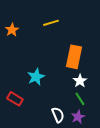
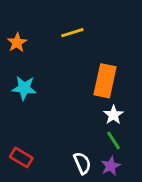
cyan star: (36, 77) -> (24, 88), moved, turned 30
red rectangle: (15, 99) -> (21, 157), moved

